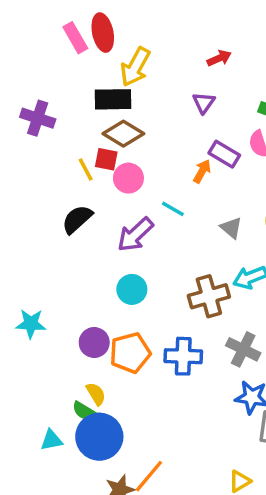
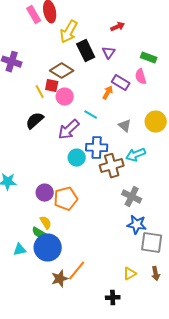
black rectangle: (113, 99) -> (86, 51), moved, turned 65
cyan circle: (132, 289) -> (77, 158), moved
blue cross: (183, 356) -> (97, 148), moved

